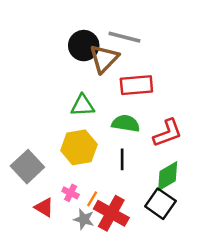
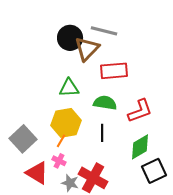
orange line: (92, 199) -> (61, 141), moved
black square: (160, 204) -> (154, 171), moved, turned 30
red triangle: (44, 207) -> (37, 173), size x1.4

